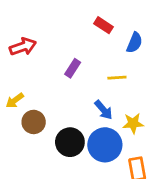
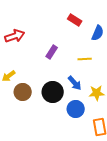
black circle: (70, 142) -> (53, 92), moved
blue circle: (105, 145) -> (76, 109), size x0.7

